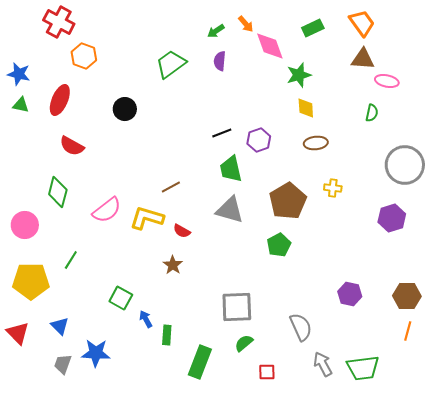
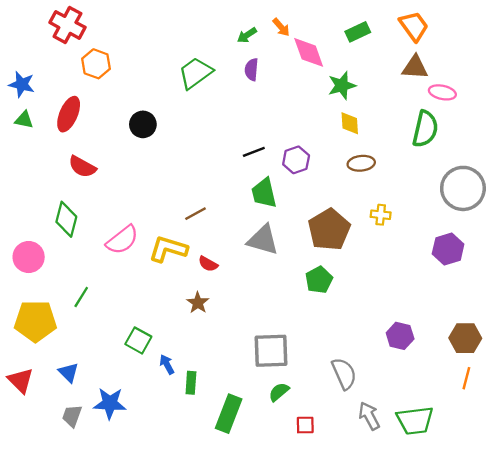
green semicircle: (372, 113) -> (425, 129), size x1.8

